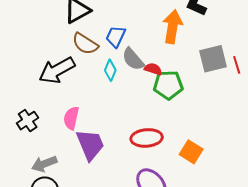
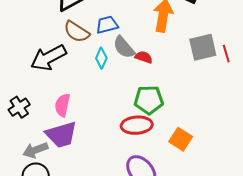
blue trapezoid: (116, 36) -> (107, 25), turned 50
green pentagon: (168, 85) -> (149, 100), moved
purple trapezoid: (90, 145) -> (61, 135), moved, turned 96

